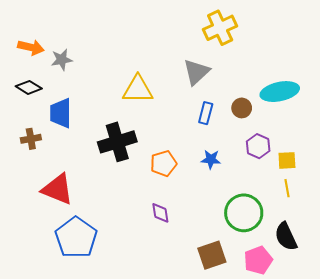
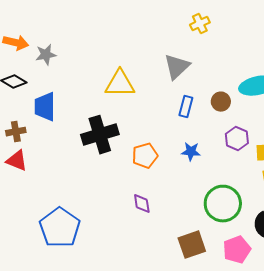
yellow cross: (220, 28) -> (200, 24), size x0.6
red triangle: (58, 189) -> (17, 161), moved, size x0.7

